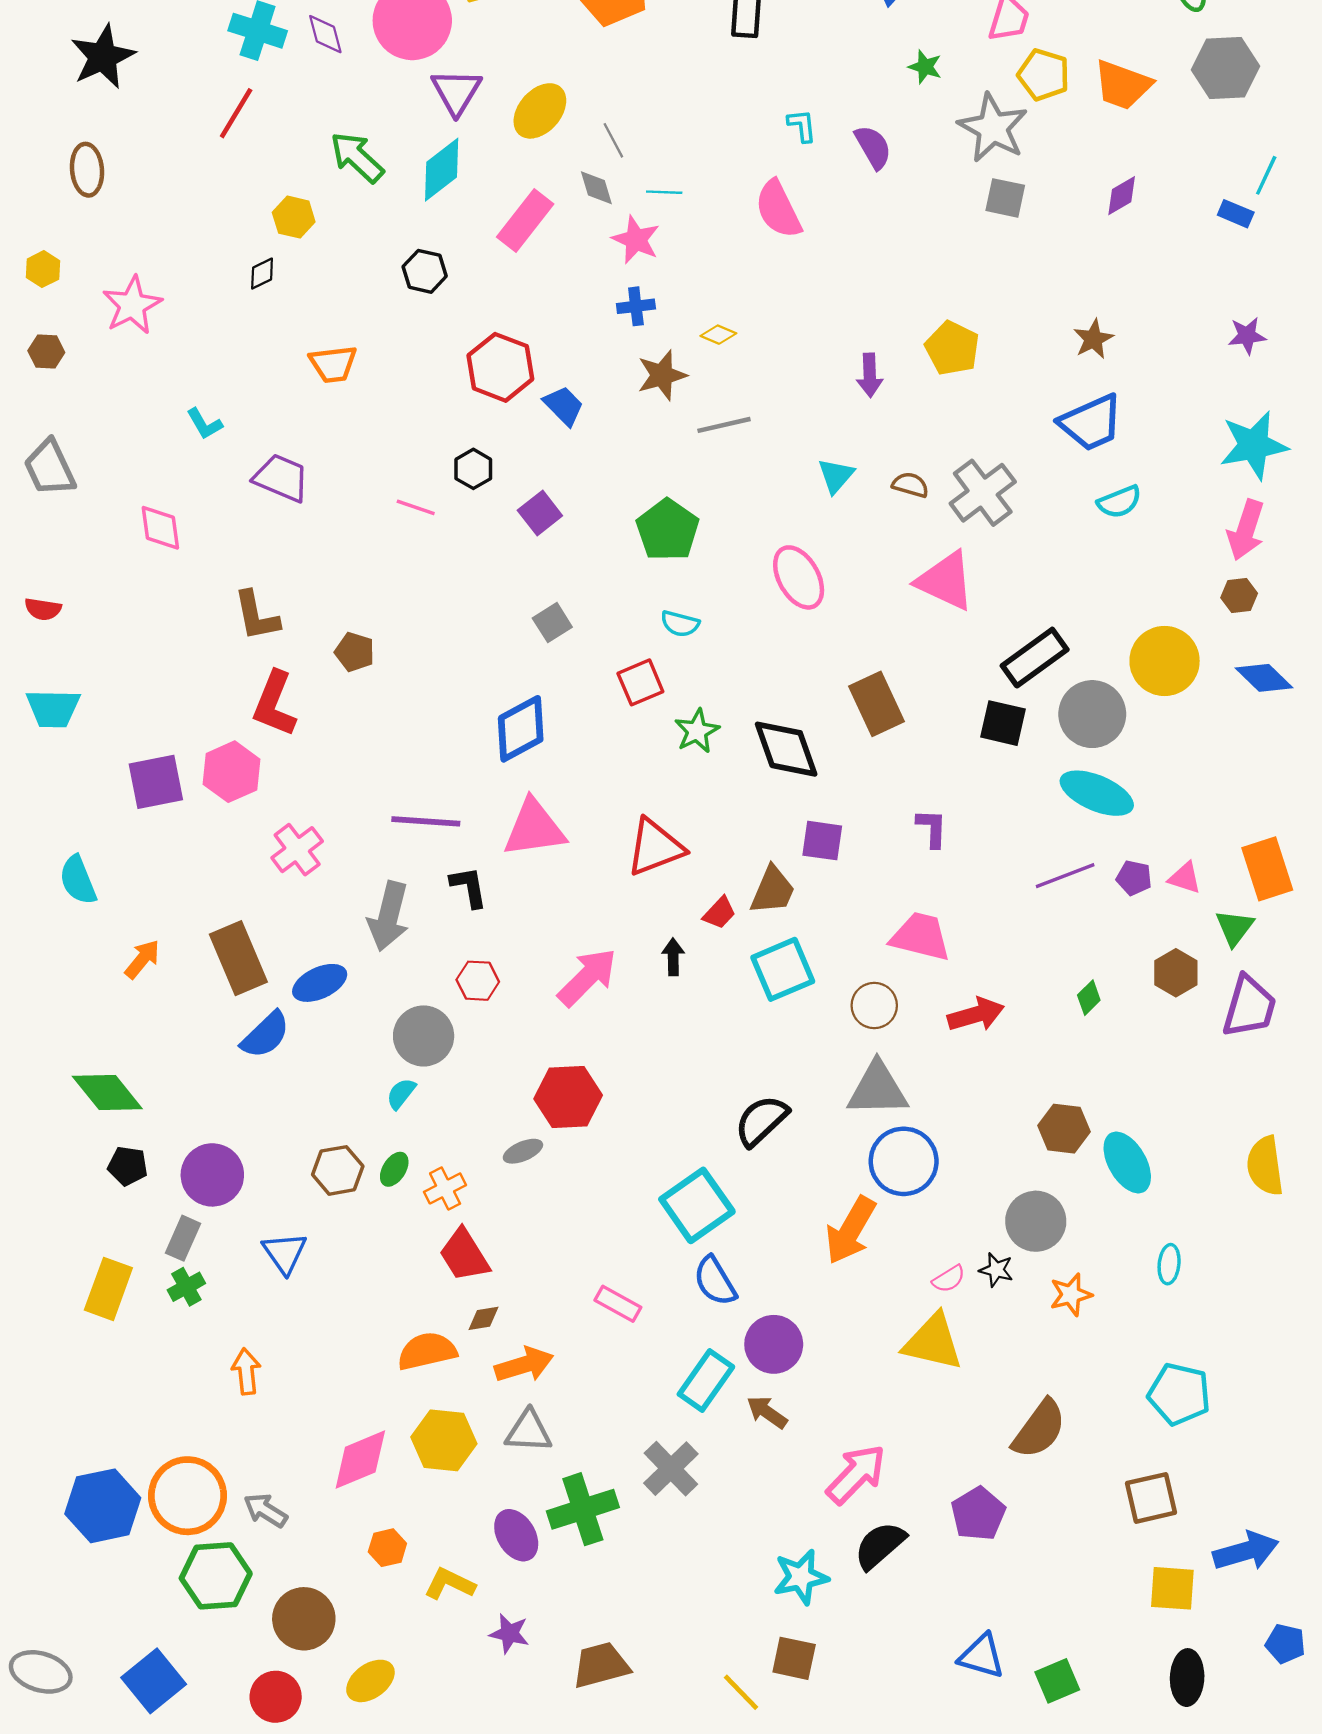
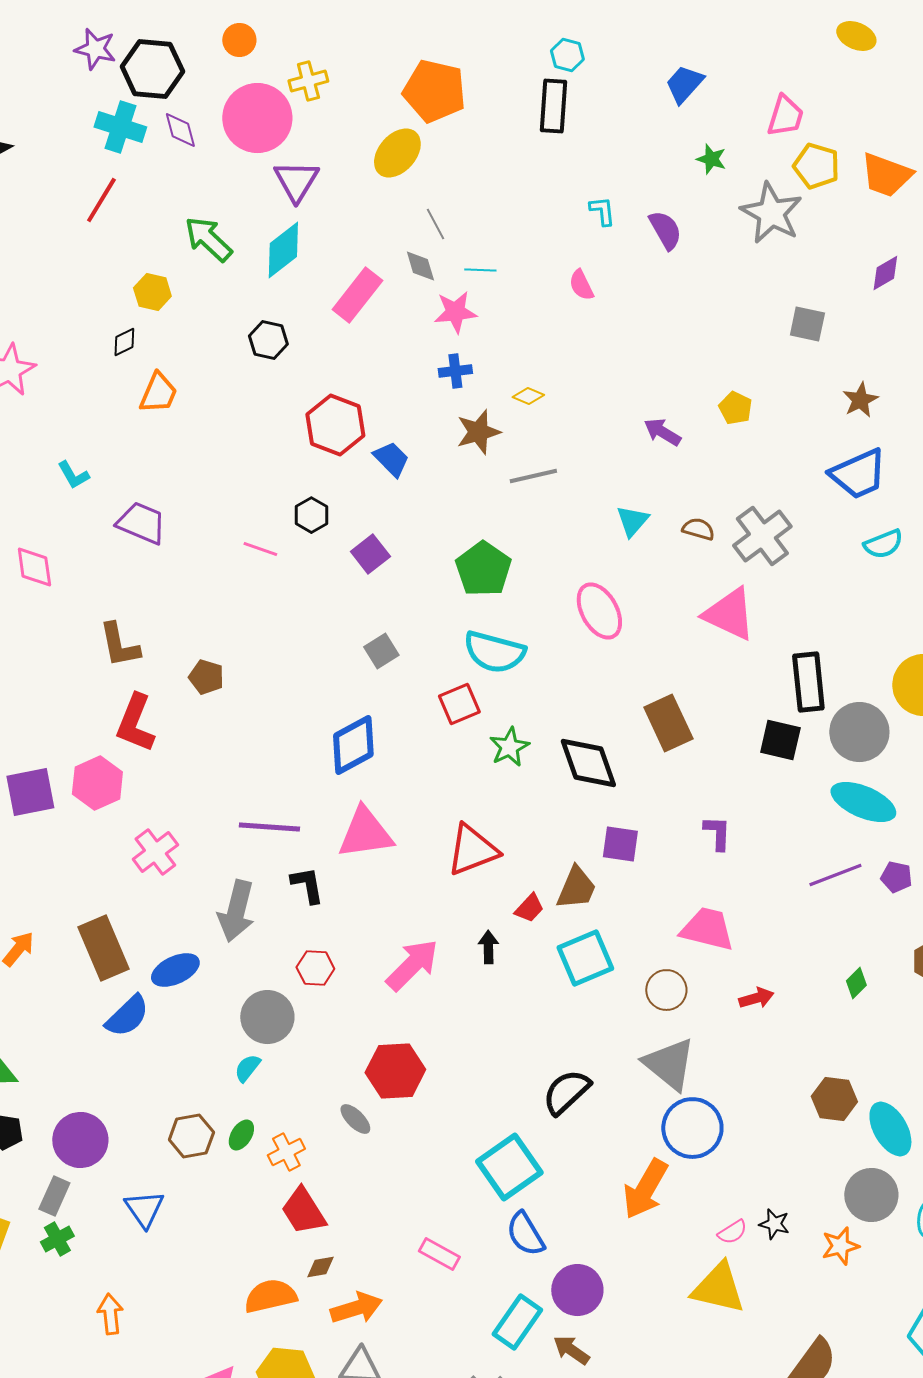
yellow ellipse: (540, 111) -> (397, 153), moved
gray square: (1005, 198) -> (807, 324), moved
pink semicircle: (778, 209) -> (581, 285), size x0.6
pink star: (636, 240) -> (455, 312), turned -30
yellow pentagon: (952, 348) -> (735, 408), size x0.7
orange trapezoid: (333, 364) -> (158, 393), moved, turned -60
purple arrow: (870, 375) -> (662, 432), turned 123
cyan semicircle: (680, 624) -> (494, 652), size x1.8
black rectangle: (1035, 658) -> (808, 682), turned -60
red arrow: (976, 1015) -> (756, 998), size x0.7
gray triangle: (878, 1089) -> (669, 1064), turned 40
gray ellipse: (523, 1151) -> (355, 1119), turned 68
gray circle: (1036, 1221) -> (871, 1195), moved

